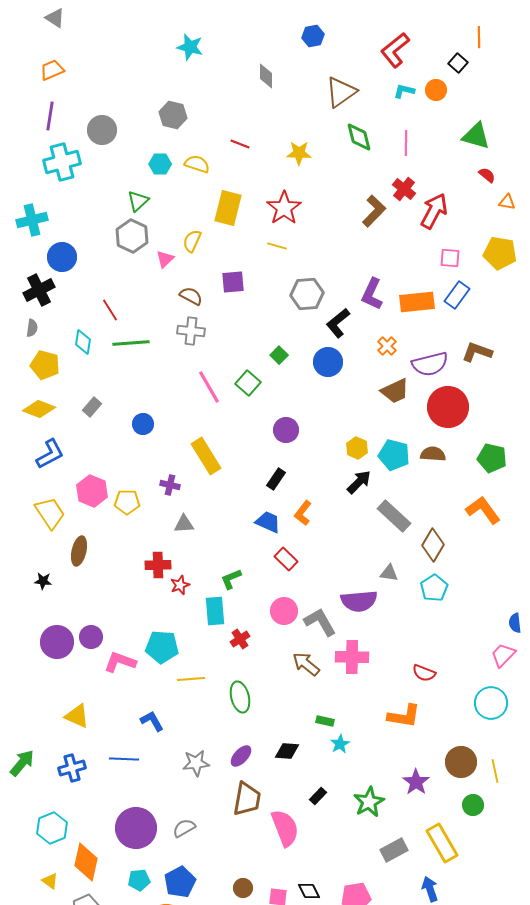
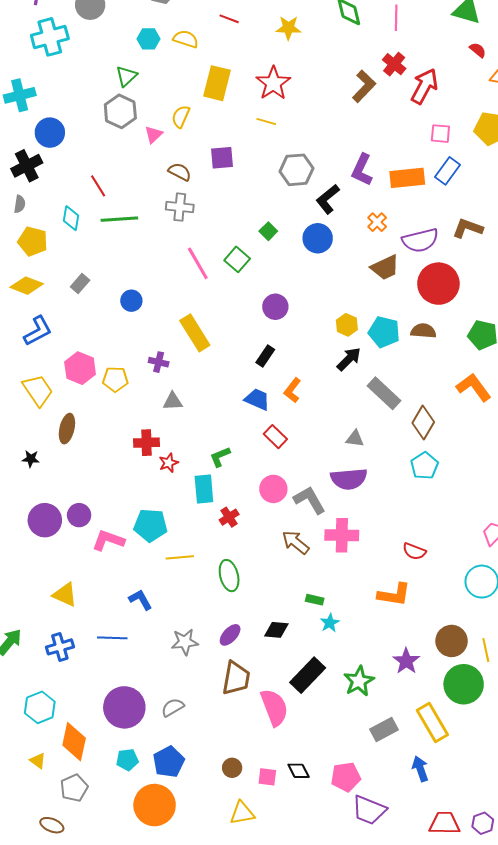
gray triangle: (389, 573) -> (355, 439), moved
black rectangle: (318, 796) -> (308, 675), size x2.0
green circle: (473, 805) -> (464, 684), size x1.8

